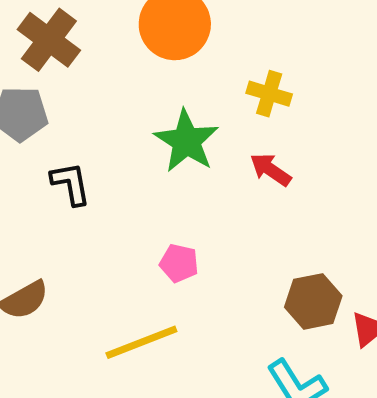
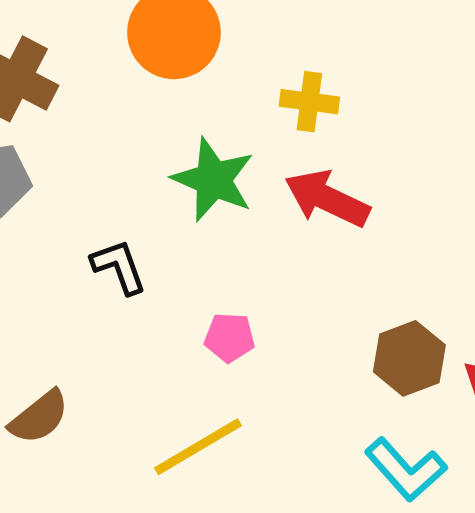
red arrow: (271, 170) -> (327, 199), size x1.5
black L-shape: (71, 184) -> (119, 267), moved

